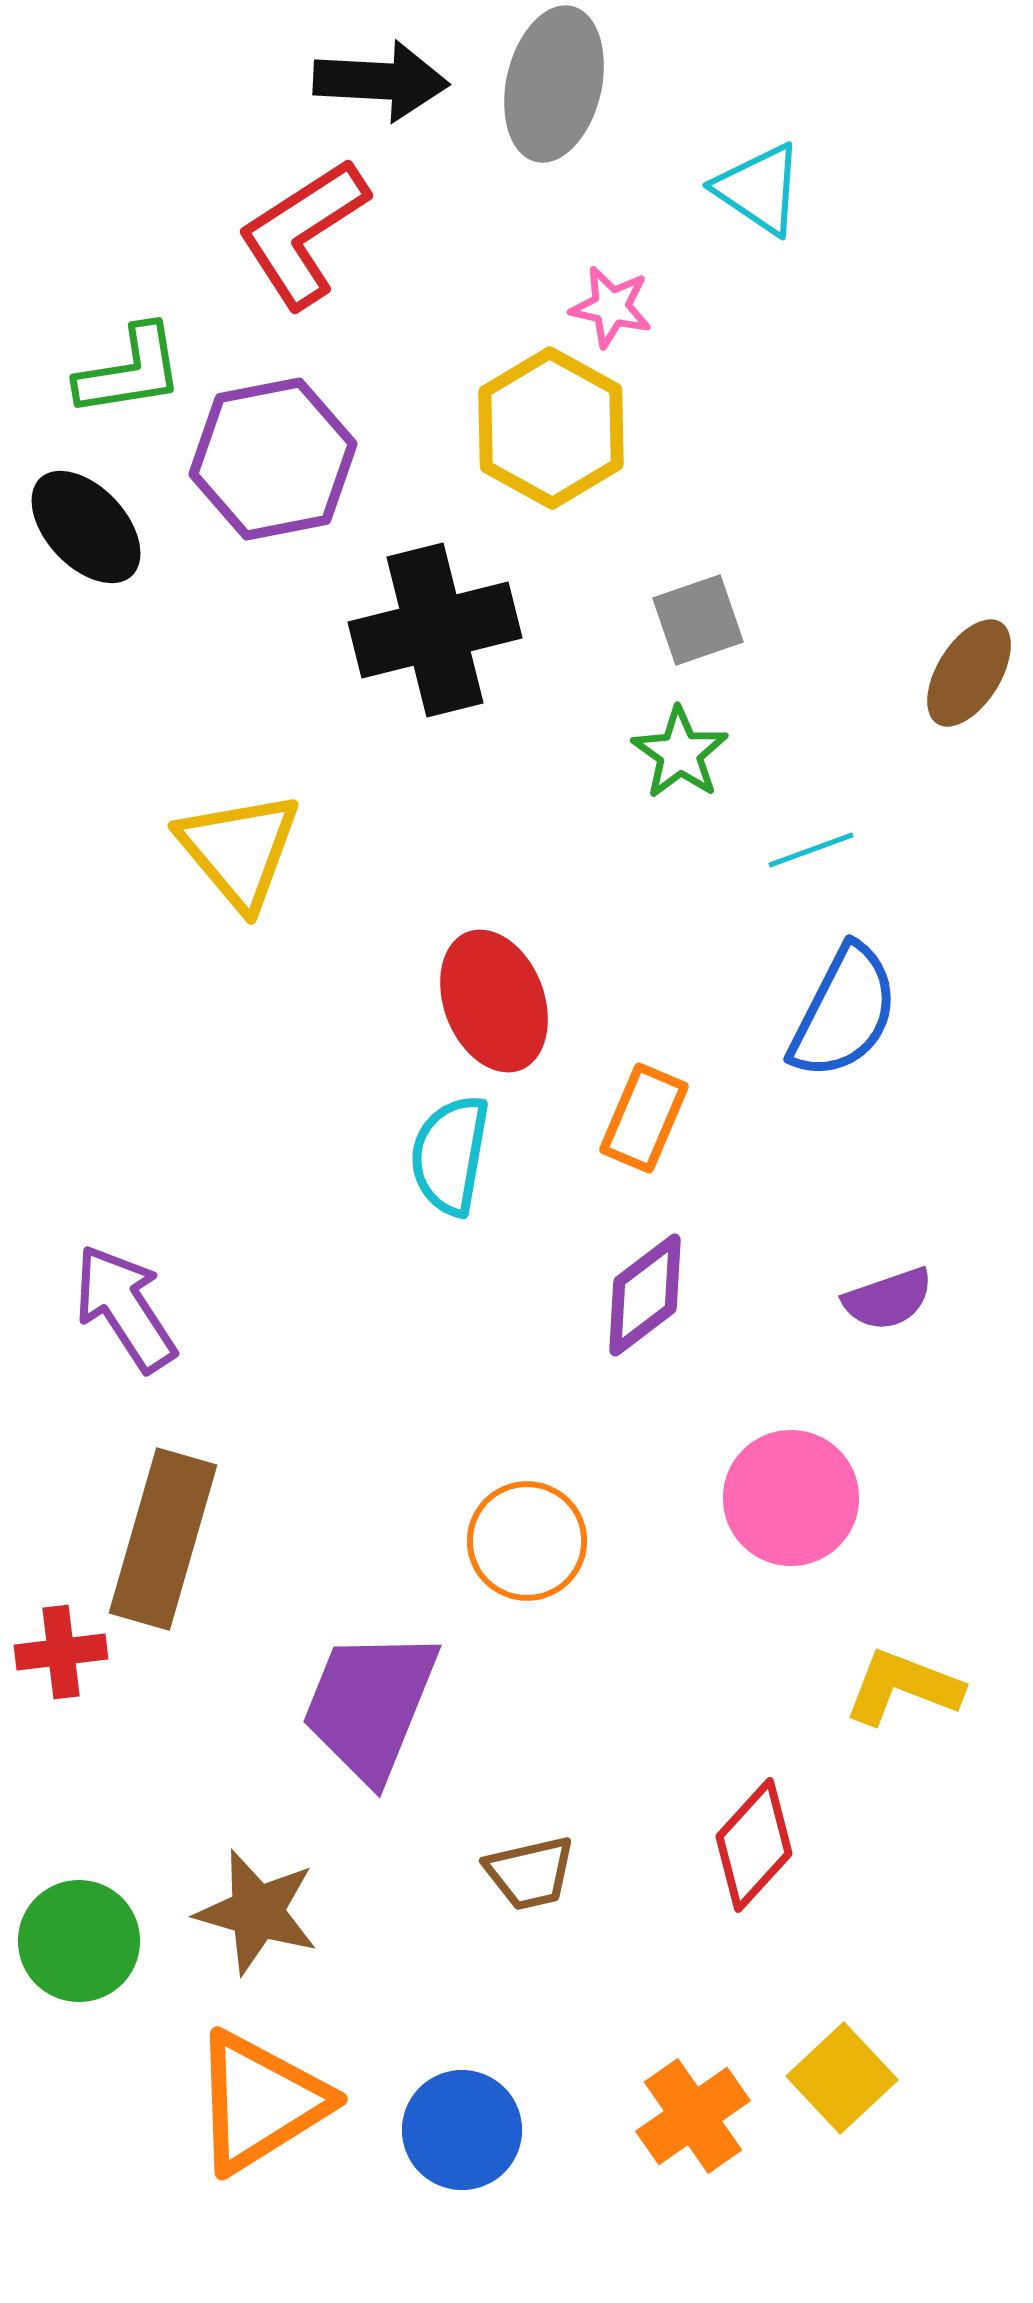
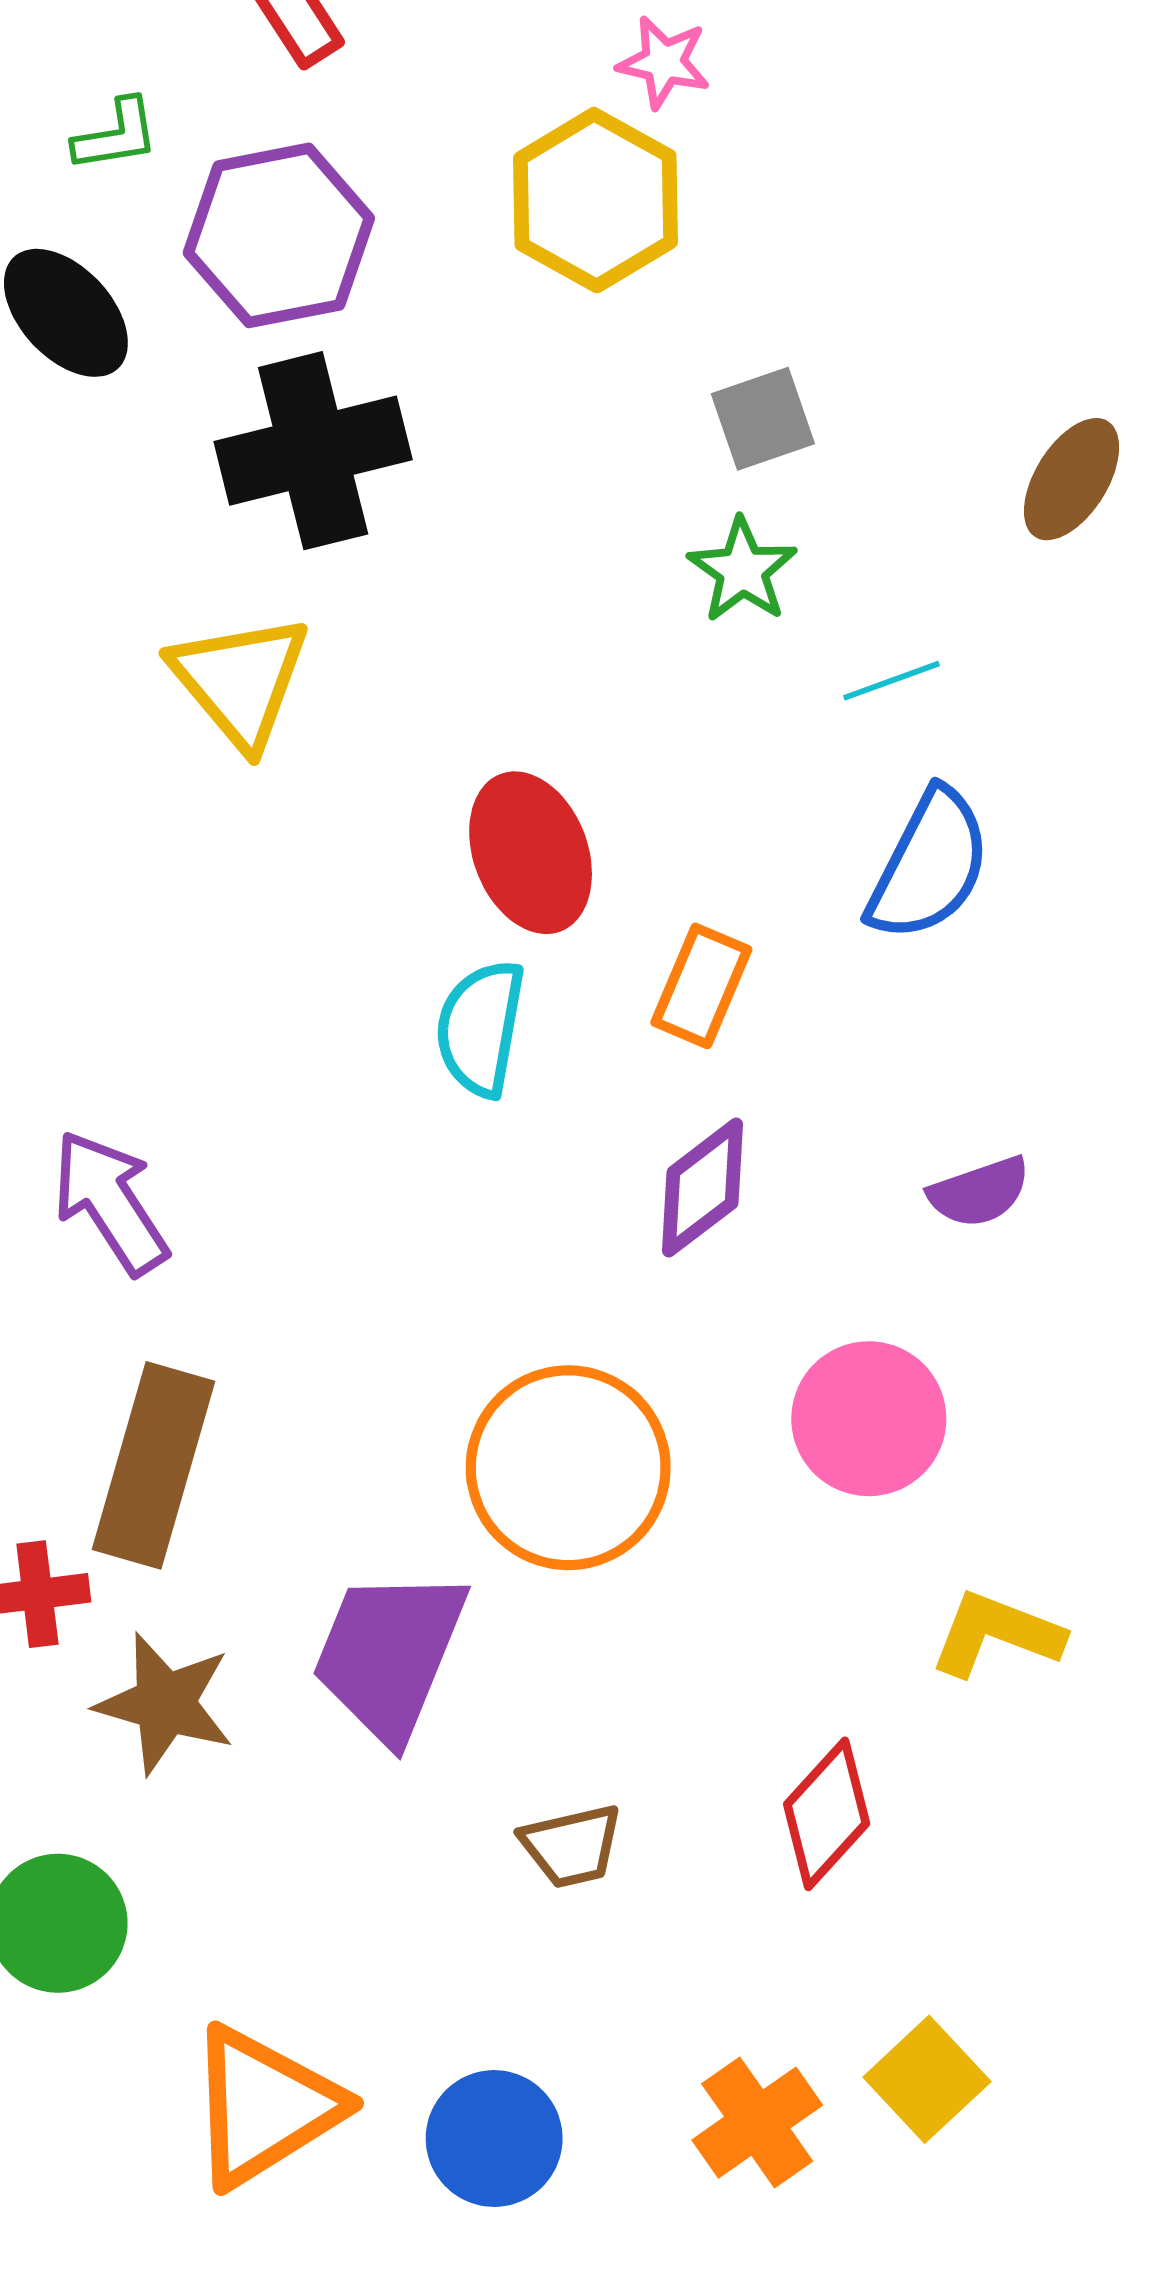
green L-shape: (130, 371) -> (116, 135), size x0.7
black cross: (435, 630) -> (313, 451), moved
orange circle: (527, 1541) -> (568, 1468), size x1.5
brown star: (257, 1912) -> (165, 1703), moved

